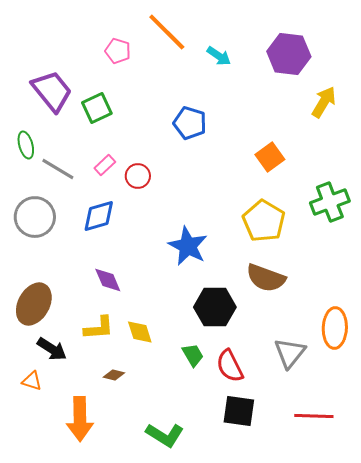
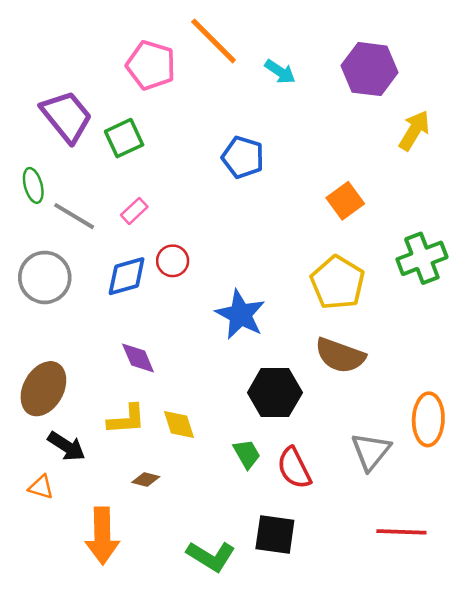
pink pentagon: (118, 51) -> (151, 65), size x1.5
red circle: (138, 176) -> (173, 261), moved
black square: (239, 411) -> (275, 534), moved

